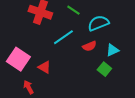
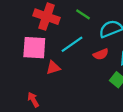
pink square: (18, 59) -> (34, 48), moved, turned -30
red triangle: (44, 67) -> (53, 68), moved, turned -48

